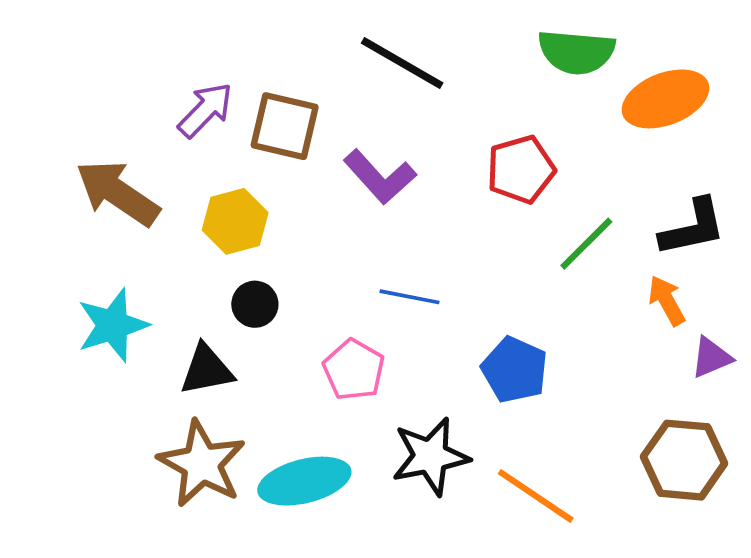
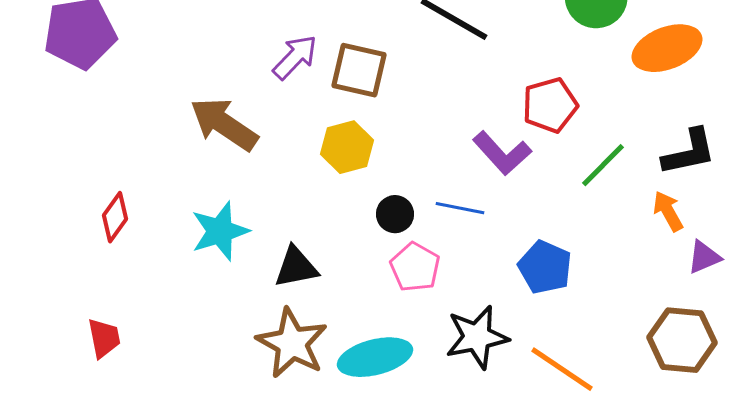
purple L-shape: (380, 177) -> (502, 153), moved
yellow hexagon: (235, 221) -> (347, 147), moved
black circle: (255, 304) -> (395, 214), moved

